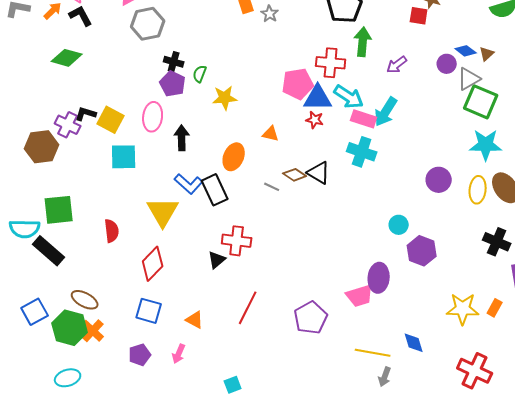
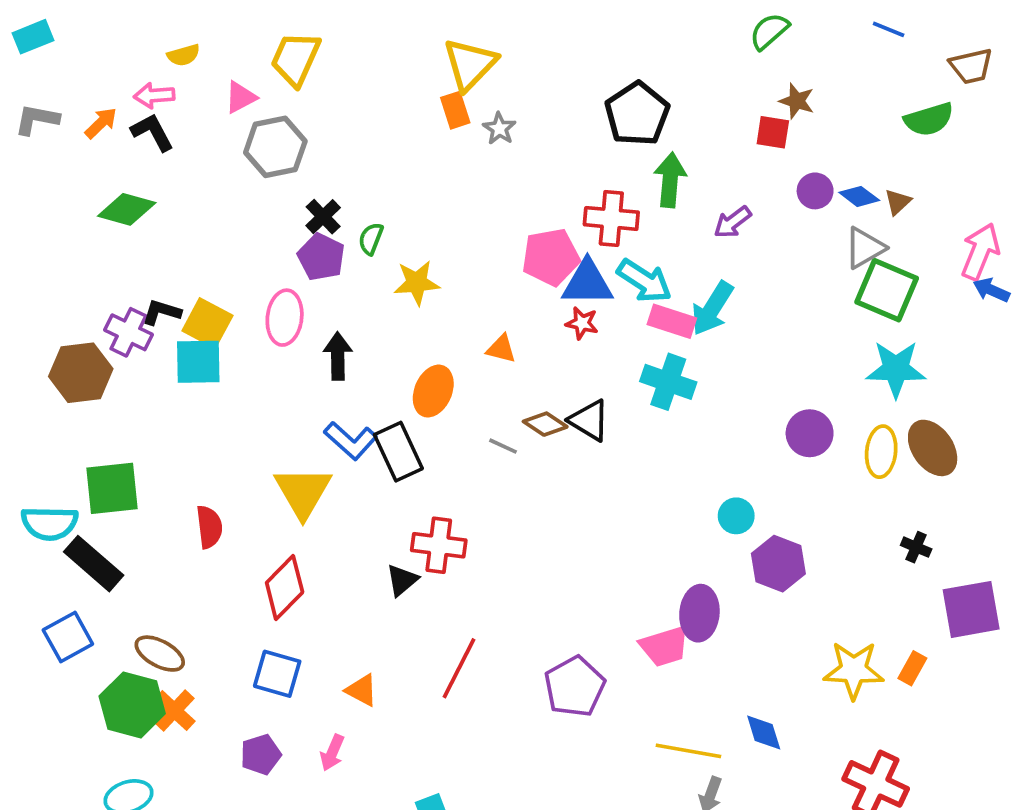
black cross: (174, 62) -> (323, 217), turned 30
purple circle: (447, 64) -> (815, 191), moved
cyan square: (124, 157) -> (198, 362), moved
black cross: (497, 242) -> (916, 547), size x0.6
blue square: (35, 312) -> (68, 637), moved

